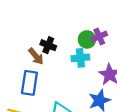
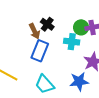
blue rectangle: (29, 83) -> (40, 51), moved

